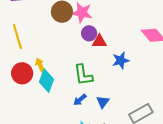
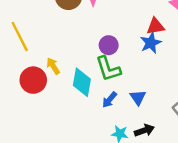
purple circle: (89, 33) -> (109, 45), moved
red triangle: (99, 41) -> (156, 26), moved
cyan diamond: (47, 81) -> (82, 82), moved

